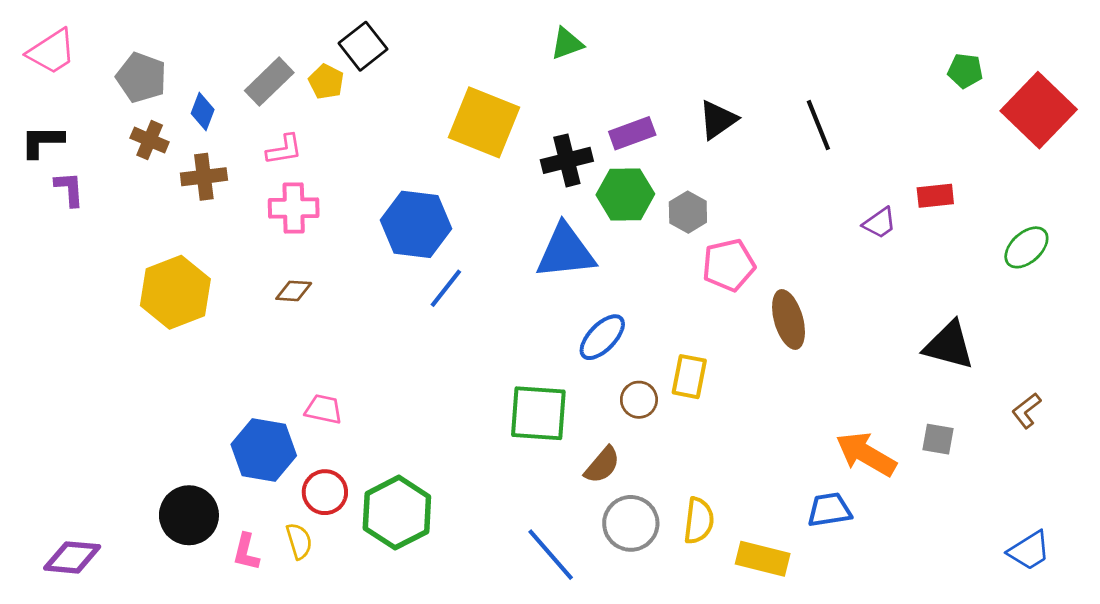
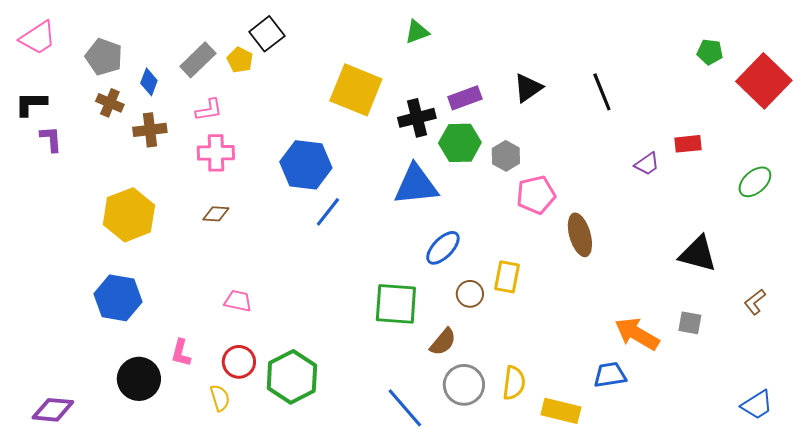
blue hexagon: (264, 450) -> (118, 298), moved
pink L-shape: (246, 552) -> (181, 353), moved

